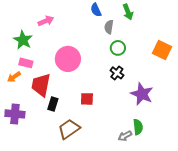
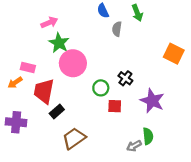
green star: (23, 40) -> (59, 43), moved
green circle: (118, 48) -> (101, 88), moved
red square: (87, 99) -> (115, 106), moved
black rectangle: (53, 104) -> (57, 112), turned 32

